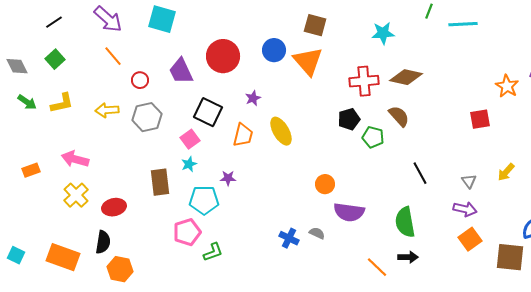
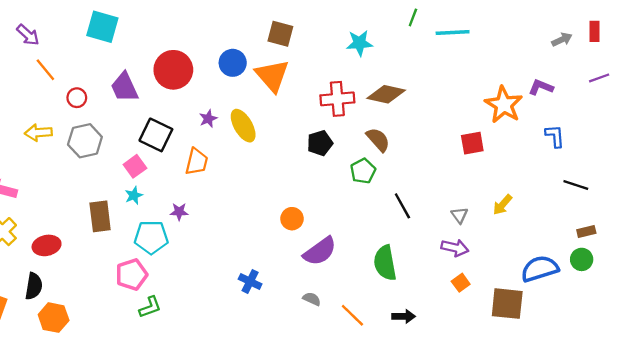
purple arrow: (108, 19) -> (28, 35), moved, size x0.7
orange star: (507, 86) -> (504, 105), size x1.4
yellow ellipse: (281, 131) -> (243, 126), moved
green pentagon: (373, 137) -> (363, 171), moved, turned 30
purple semicircle: (349, 212) -> (320, 251), turned -44
gray semicircle: (317, 233) -> (312, 299), moved
orange square: (470, 239) -> (461, 283), size x0.7
green L-shape: (213, 252) -> (150, 307), moved
black arrow: (408, 257) -> (404, 316), moved

